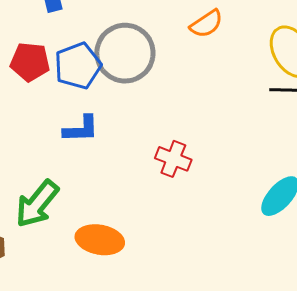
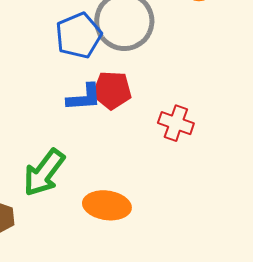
red pentagon: (30, 62) -> (112, 90), moved

